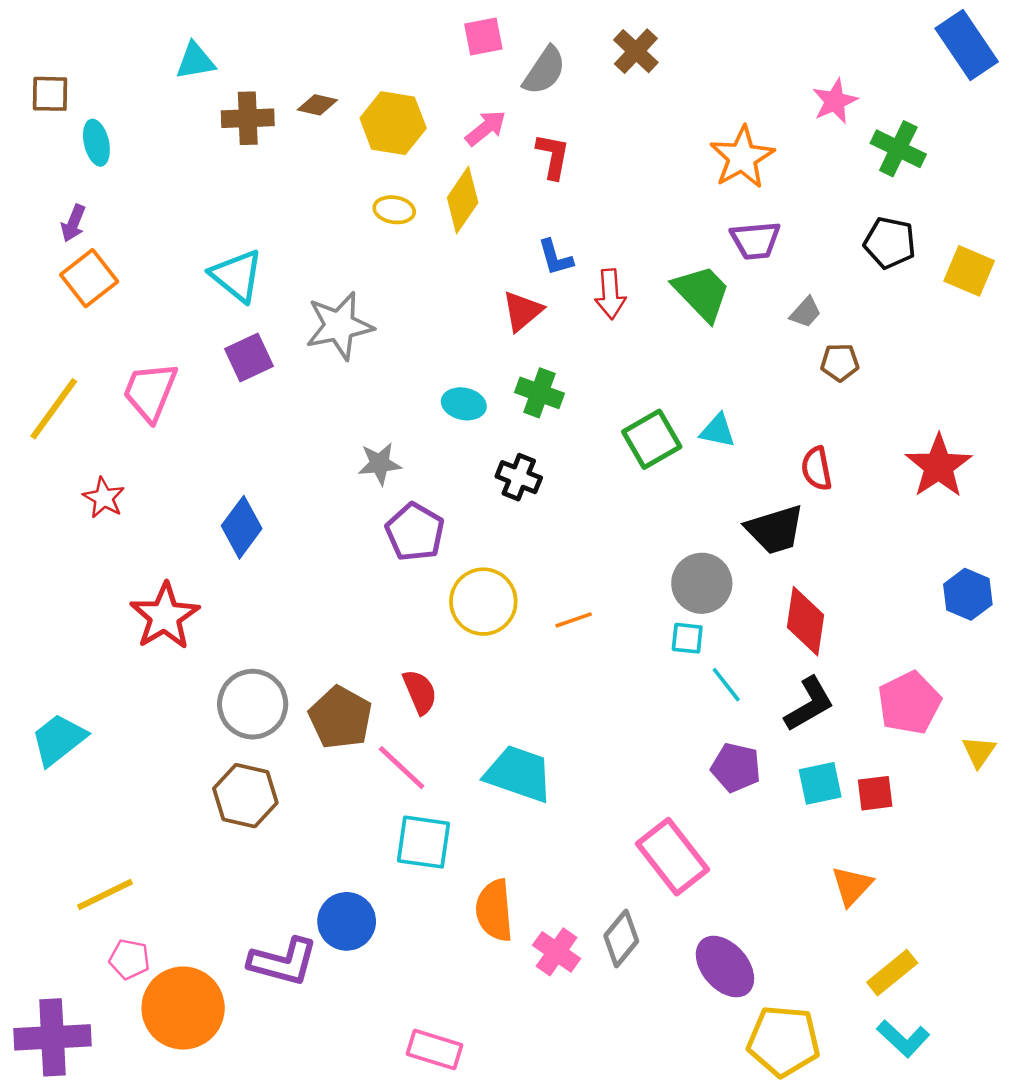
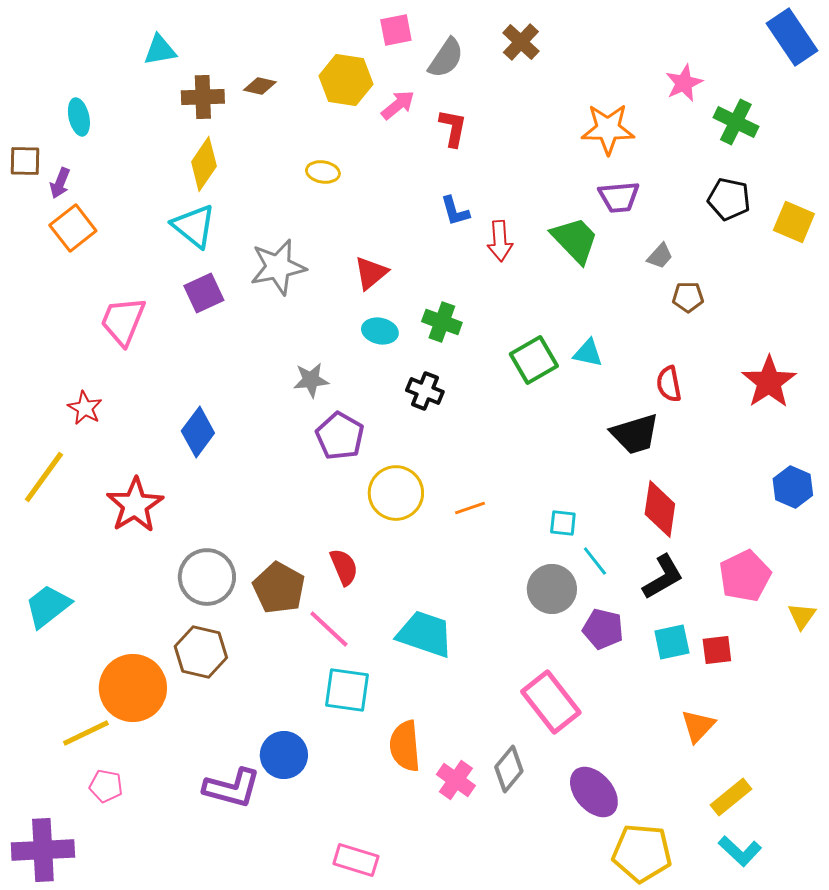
brown square: (50, 94) -> (25, 161), moved
yellow hexagon: (393, 123) -> (346, 80), moved
orange star: (742, 157) -> (608, 129), turned 30
yellow diamond: (463, 200) -> (204, 164), moved
red triangle: (522, 311) -> (371, 273), moved
yellow line: (54, 409) -> (44, 477), moved
gray circle: (702, 583) -> (552, 589), moved
orange circle: (183, 1008) -> (133, 688), moved

